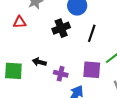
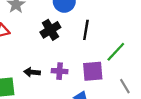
purple cross: (61, 74) -> (60, 71), moved

